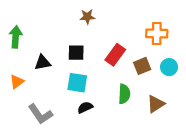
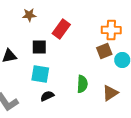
brown star: (87, 17) -> (29, 15), moved
red rectangle: (115, 55) -> (61, 29), moved
brown square: (142, 66) -> (104, 51), moved

